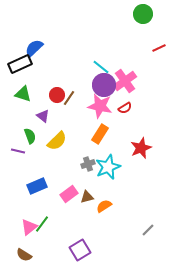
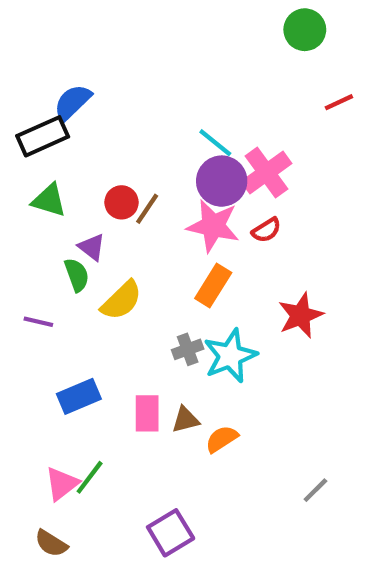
green semicircle: (30, 136) -> (77, 275), moved
pink rectangle: (69, 194) -> (147, 413), turned -54

